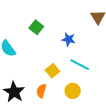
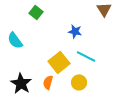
green square: (36, 27) -> (36, 12), moved
yellow square: (52, 71) -> (59, 62), size x1.5

